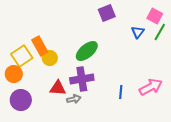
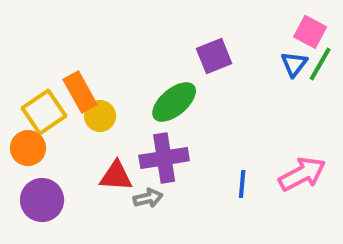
purple square: (107, 13) -> (214, 56), moved
blue triangle: (138, 32) -> (294, 64), moved

